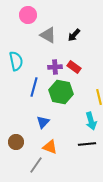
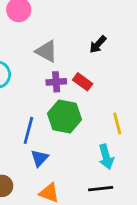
gray triangle: (48, 35) -> (46, 51), moved
black arrow: (74, 35) -> (98, 44), moved
blue line: (34, 87) -> (28, 130), moved

